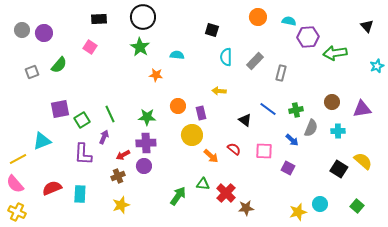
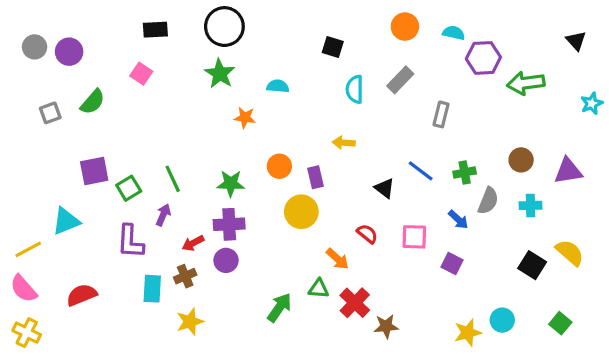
gray rectangle: (255, 61) -> (400, 80), moved
orange arrow: (211, 156) -> (337, 259), moved
cyan rectangle: (80, 194) -> (152, 289), moved

